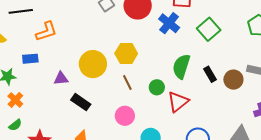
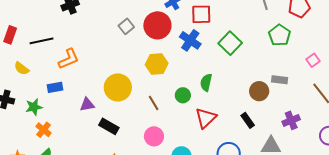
yellow hexagon: (126, 54) -> (157, 64), moved
green semicircle: (181, 66) -> (206, 82), size x0.7
black rectangle: (210, 74) -> (248, 120), moved
green circle: (157, 87) -> (183, 95), moved

